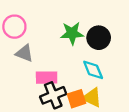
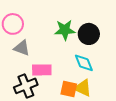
black cross: (53, 95) -> (26, 86), moved
orange square: (76, 99) -> (69, 89), turned 30

